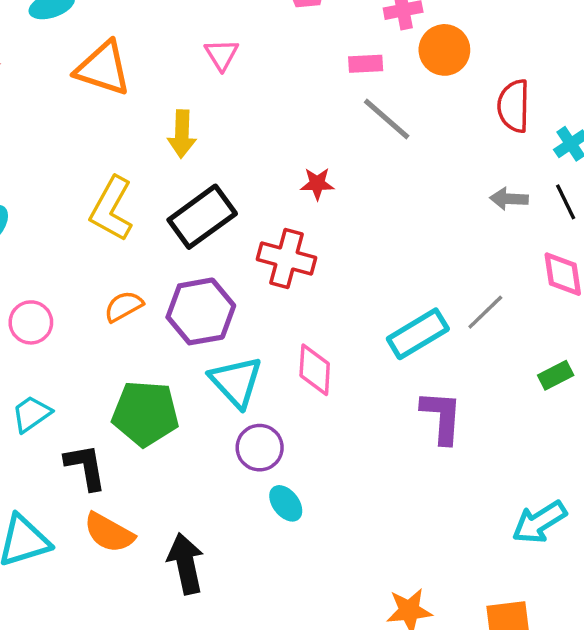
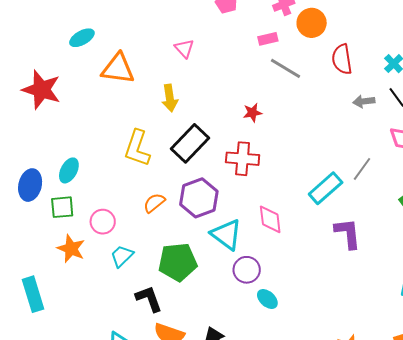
red semicircle: (514, 106) -> (342, 59), moved
cyan trapezoid: (31, 414) -> (122, 256), moved

